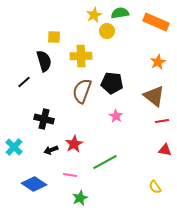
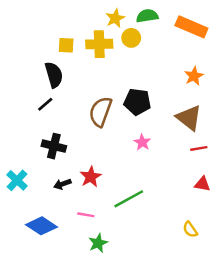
yellow cross: (81, 56) -> (99, 44), moved
black line: (24, 82) -> (45, 104), moved

